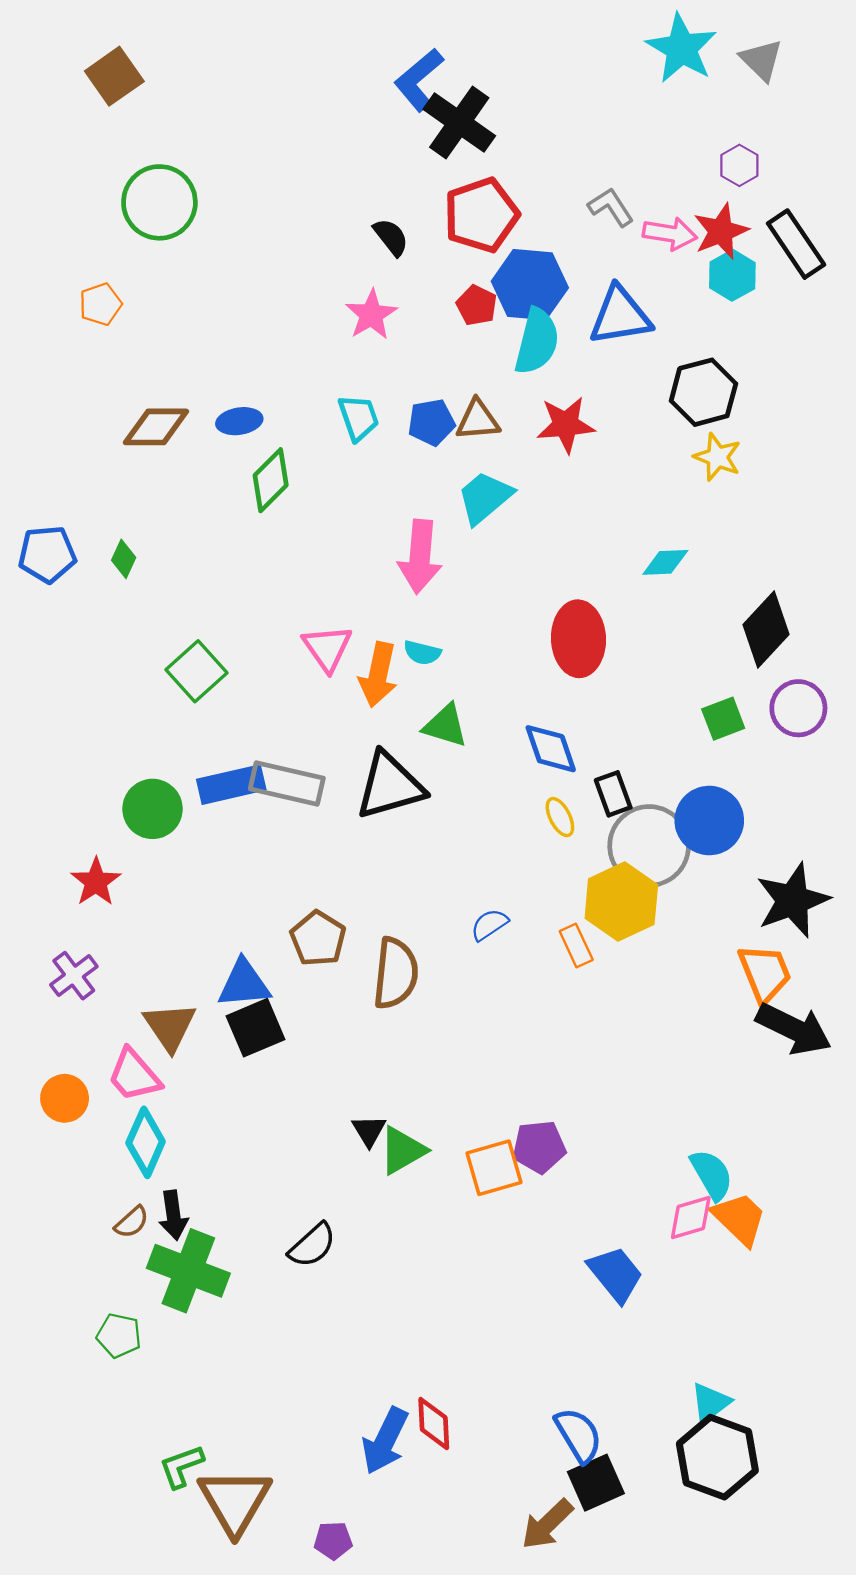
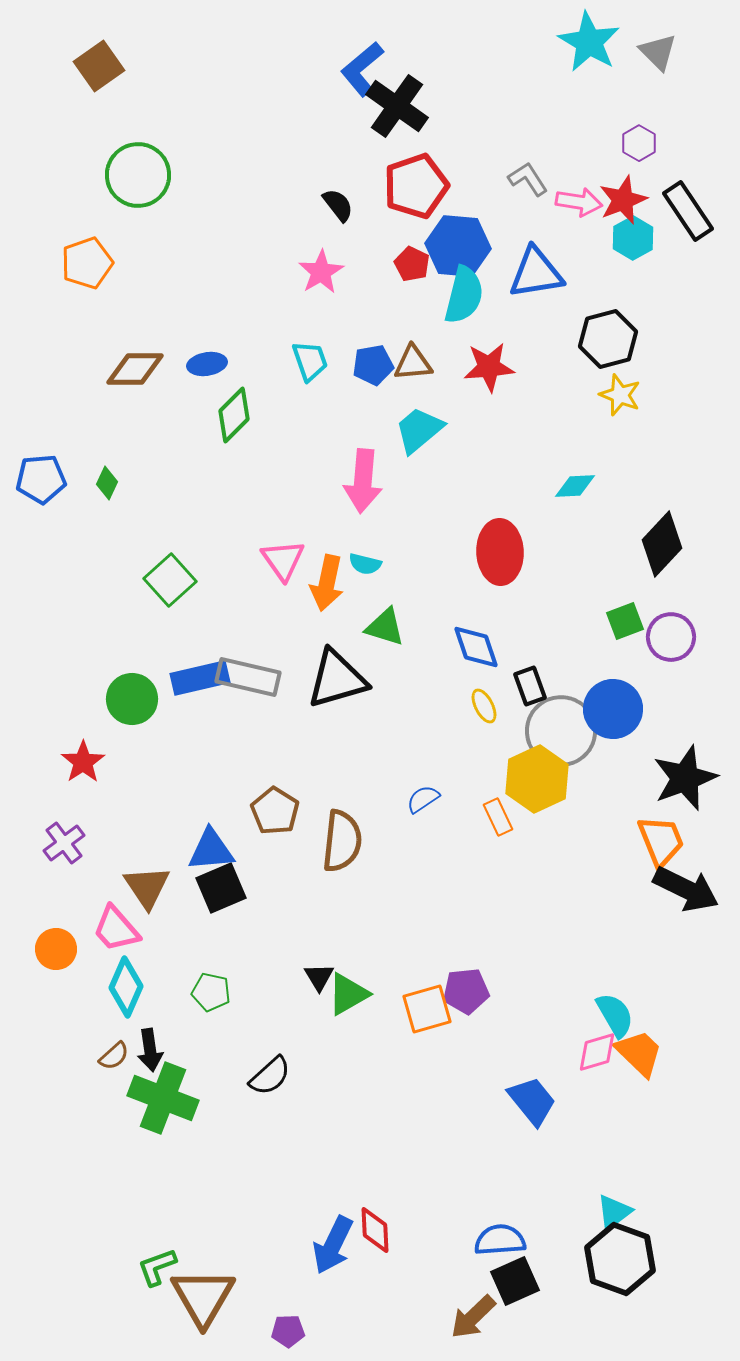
orange pentagon: (100, 304) -> (87, 263), size x1.4
purple circle: (798, 708) -> (671, 637), moved
green pentagon: (119, 1336) -> (211, 992), moved
blue semicircle: (578, 1435) -> (500, 1240), turned -63

